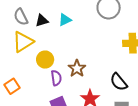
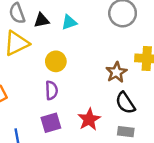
yellow circle: (45, 60) -> (56, 61), moved
brown star: (77, 68) -> (116, 72), moved

